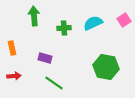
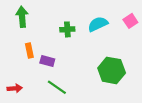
green arrow: (34, 16) -> (22, 17), moved
orange rectangle: (12, 48) -> (29, 50), moved
red arrow: (14, 76) -> (15, 88), moved

